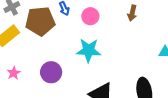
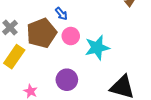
pink circle: (90, 16) -> (71, 36), moved

